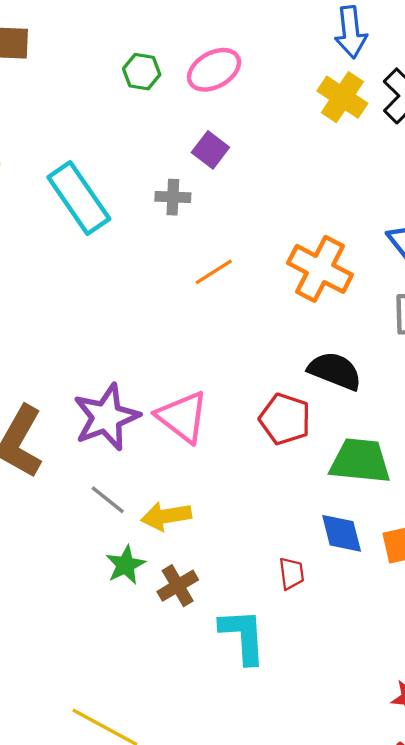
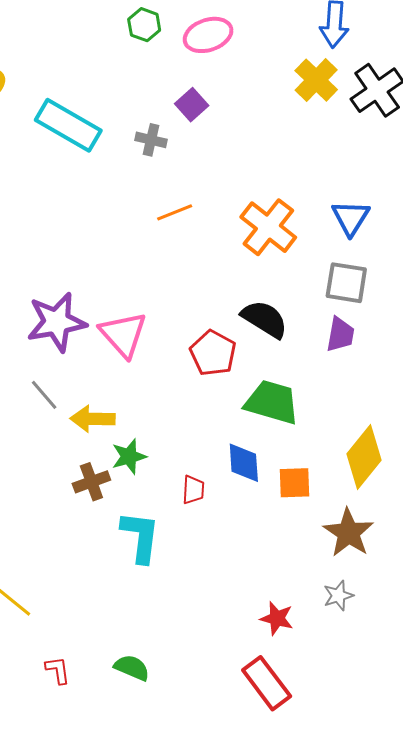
cyan rectangle: (79, 198) -> (68, 125), turned -36
green star: (125, 565) -> (129, 457), moved

